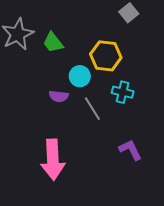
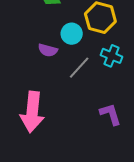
gray line: (92, 109) -> (79, 68), turned 65

